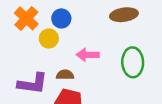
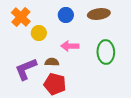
blue circle: (61, 18) -> (66, 15), moved
purple L-shape: (33, 84) -> (26, 69), turned 150

